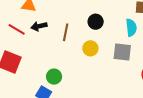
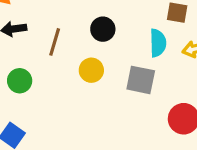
green circle: (54, 77) -> (20, 81), moved

